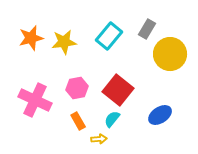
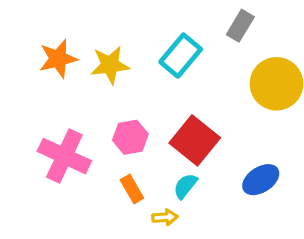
gray rectangle: (147, 29) -> (240, 26), moved

